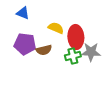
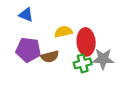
yellow semicircle: (56, 28) -> (63, 32), turned -35

